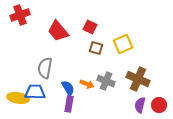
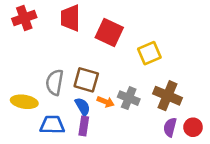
red square: (90, 27) -> (109, 33), size x1.6
red trapezoid: (58, 31) -> (70, 18), moved, turned 40
brown square: (96, 48) -> (86, 80), moved, size x1.5
blue trapezoid: (35, 92) -> (52, 125), moved
yellow ellipse: (18, 98) -> (24, 102), moved

